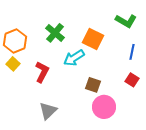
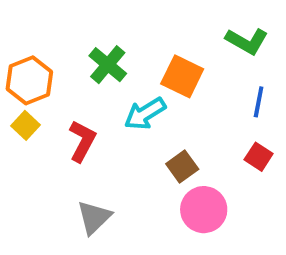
brown square: (93, 85) -> (182, 166), turned 35

